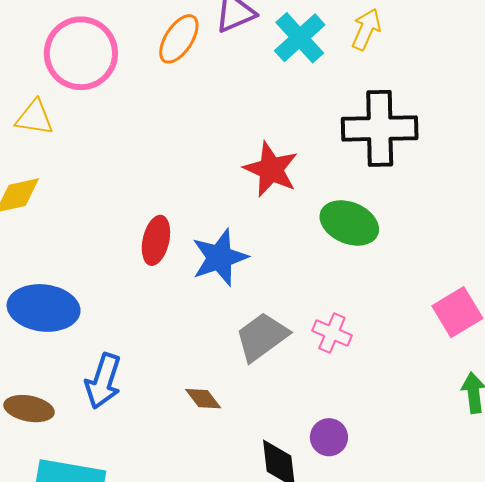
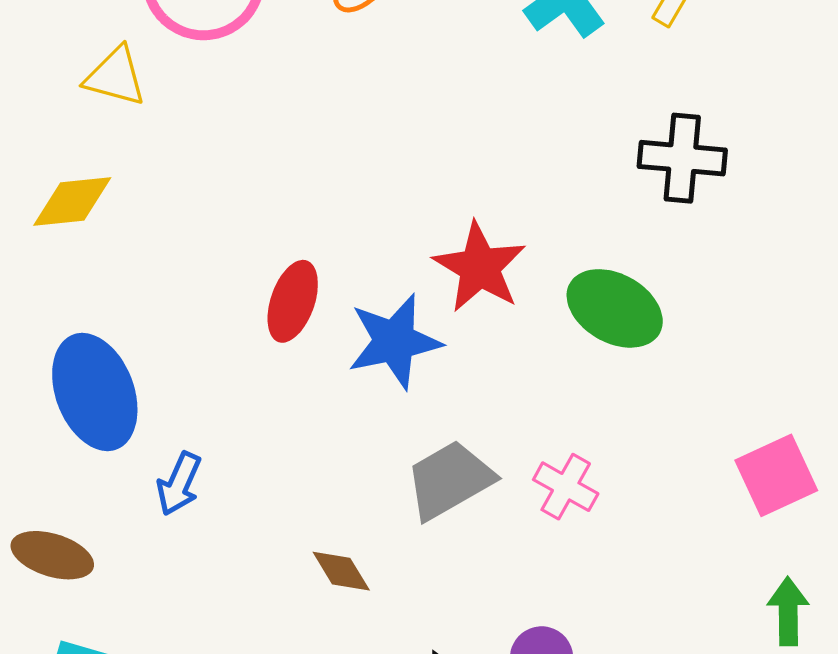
black cross: (380, 128) -> (682, 158), size x0.7
red star: (271, 169) -> (480, 267), moved
blue ellipse: (44, 308) -> (95, 392), turned 56
blue arrow: (103, 381) -> (179, 484), moved, size x0.7

